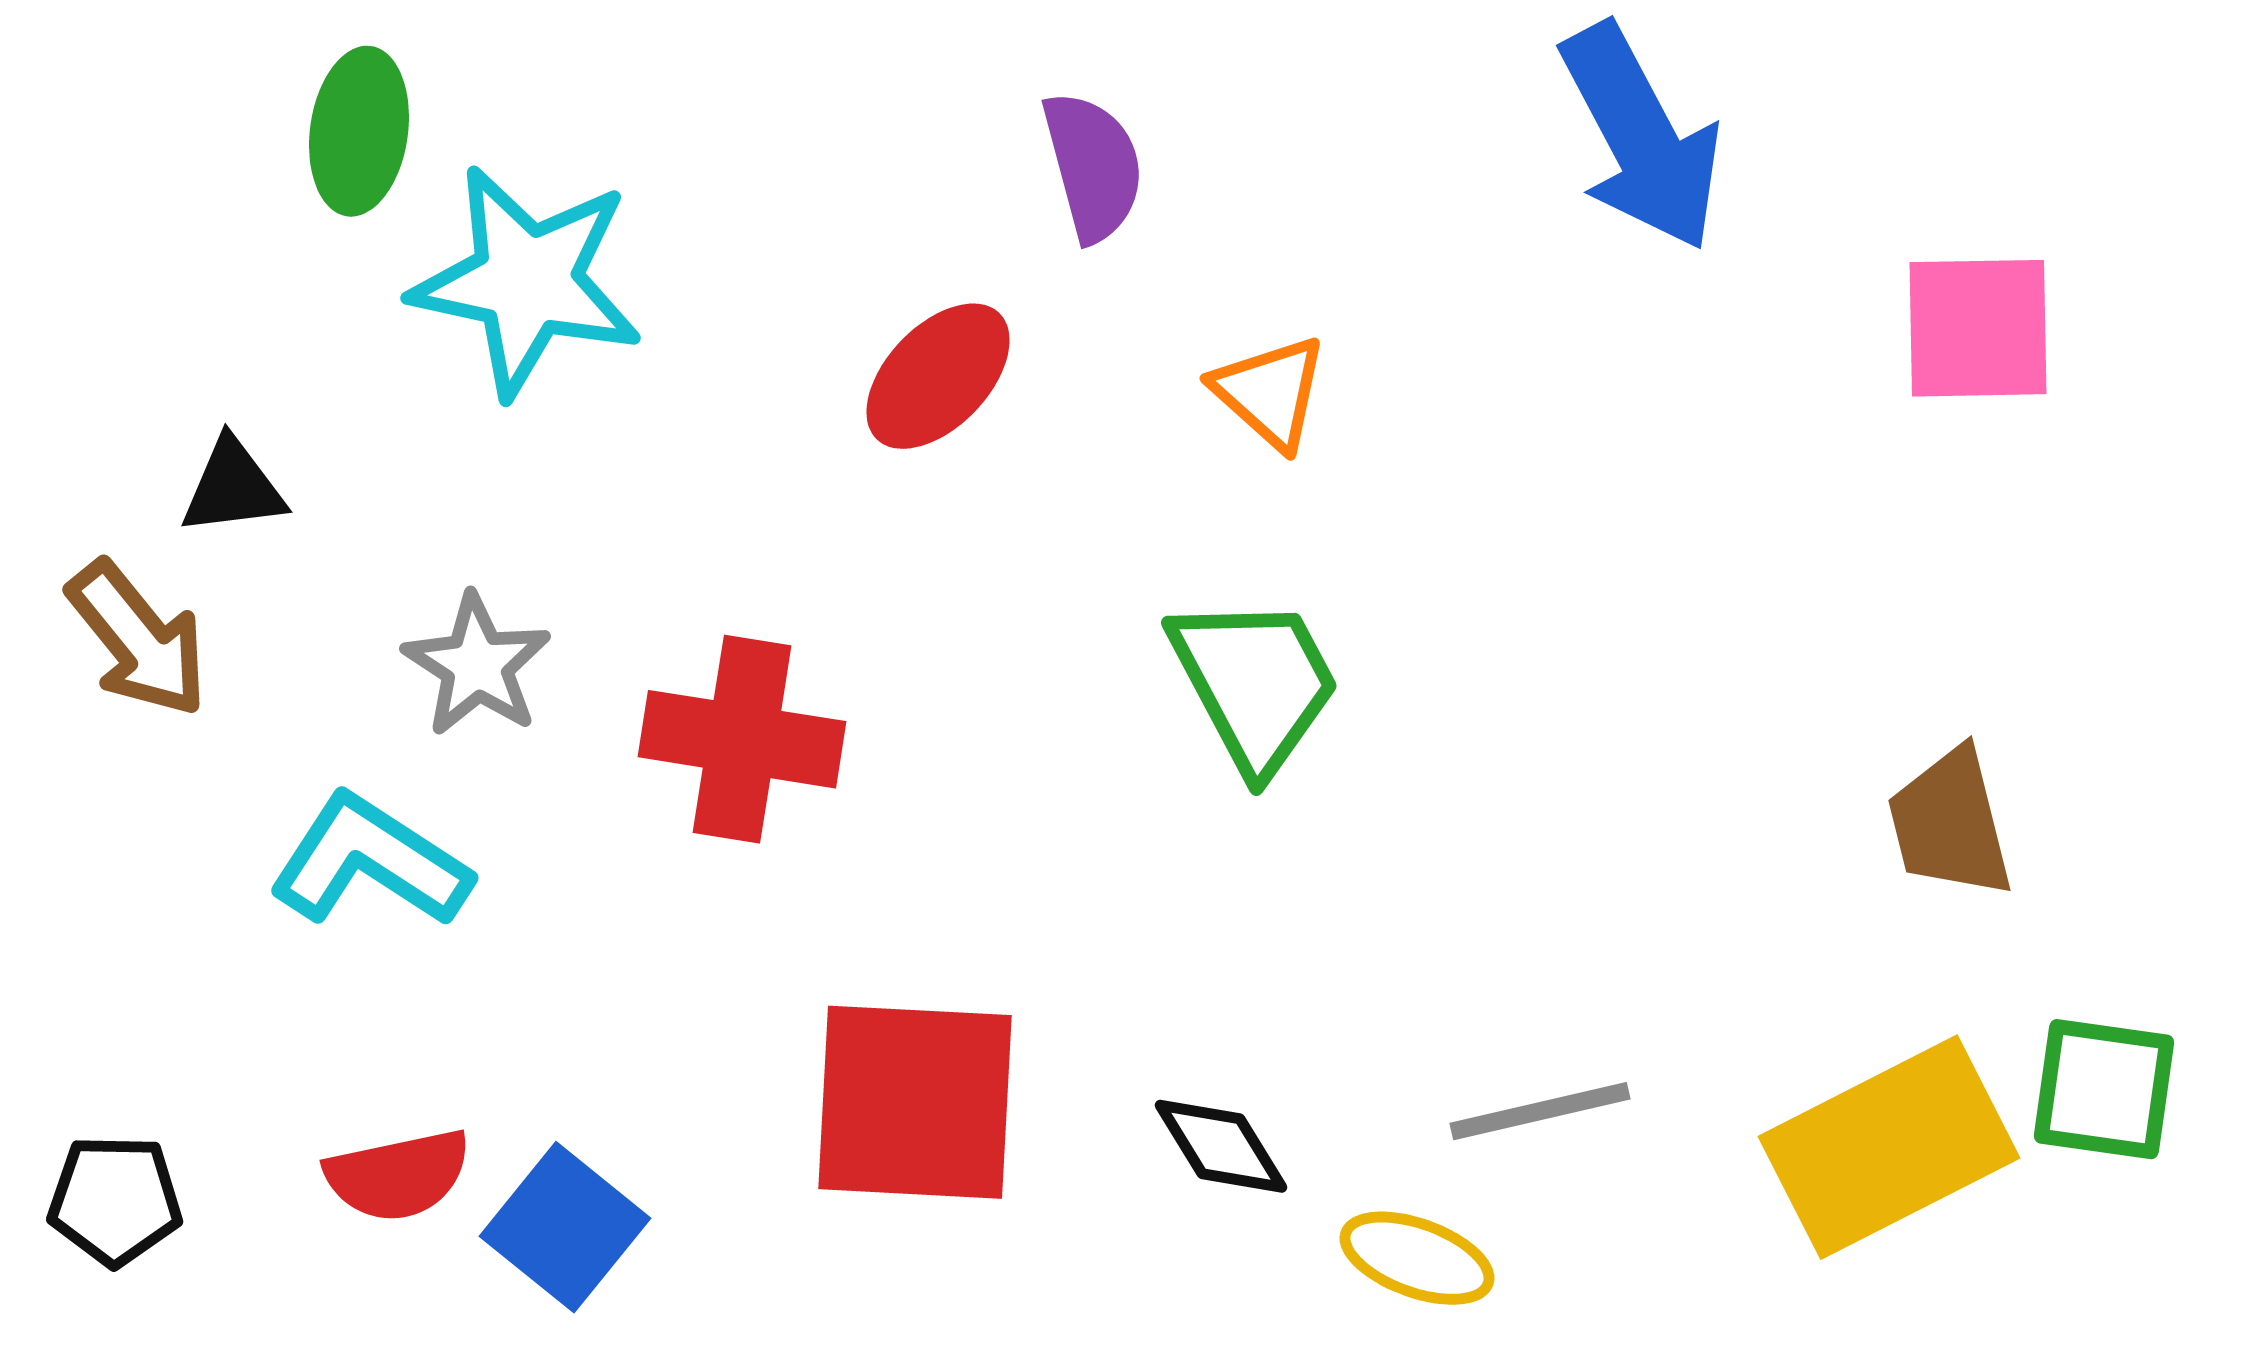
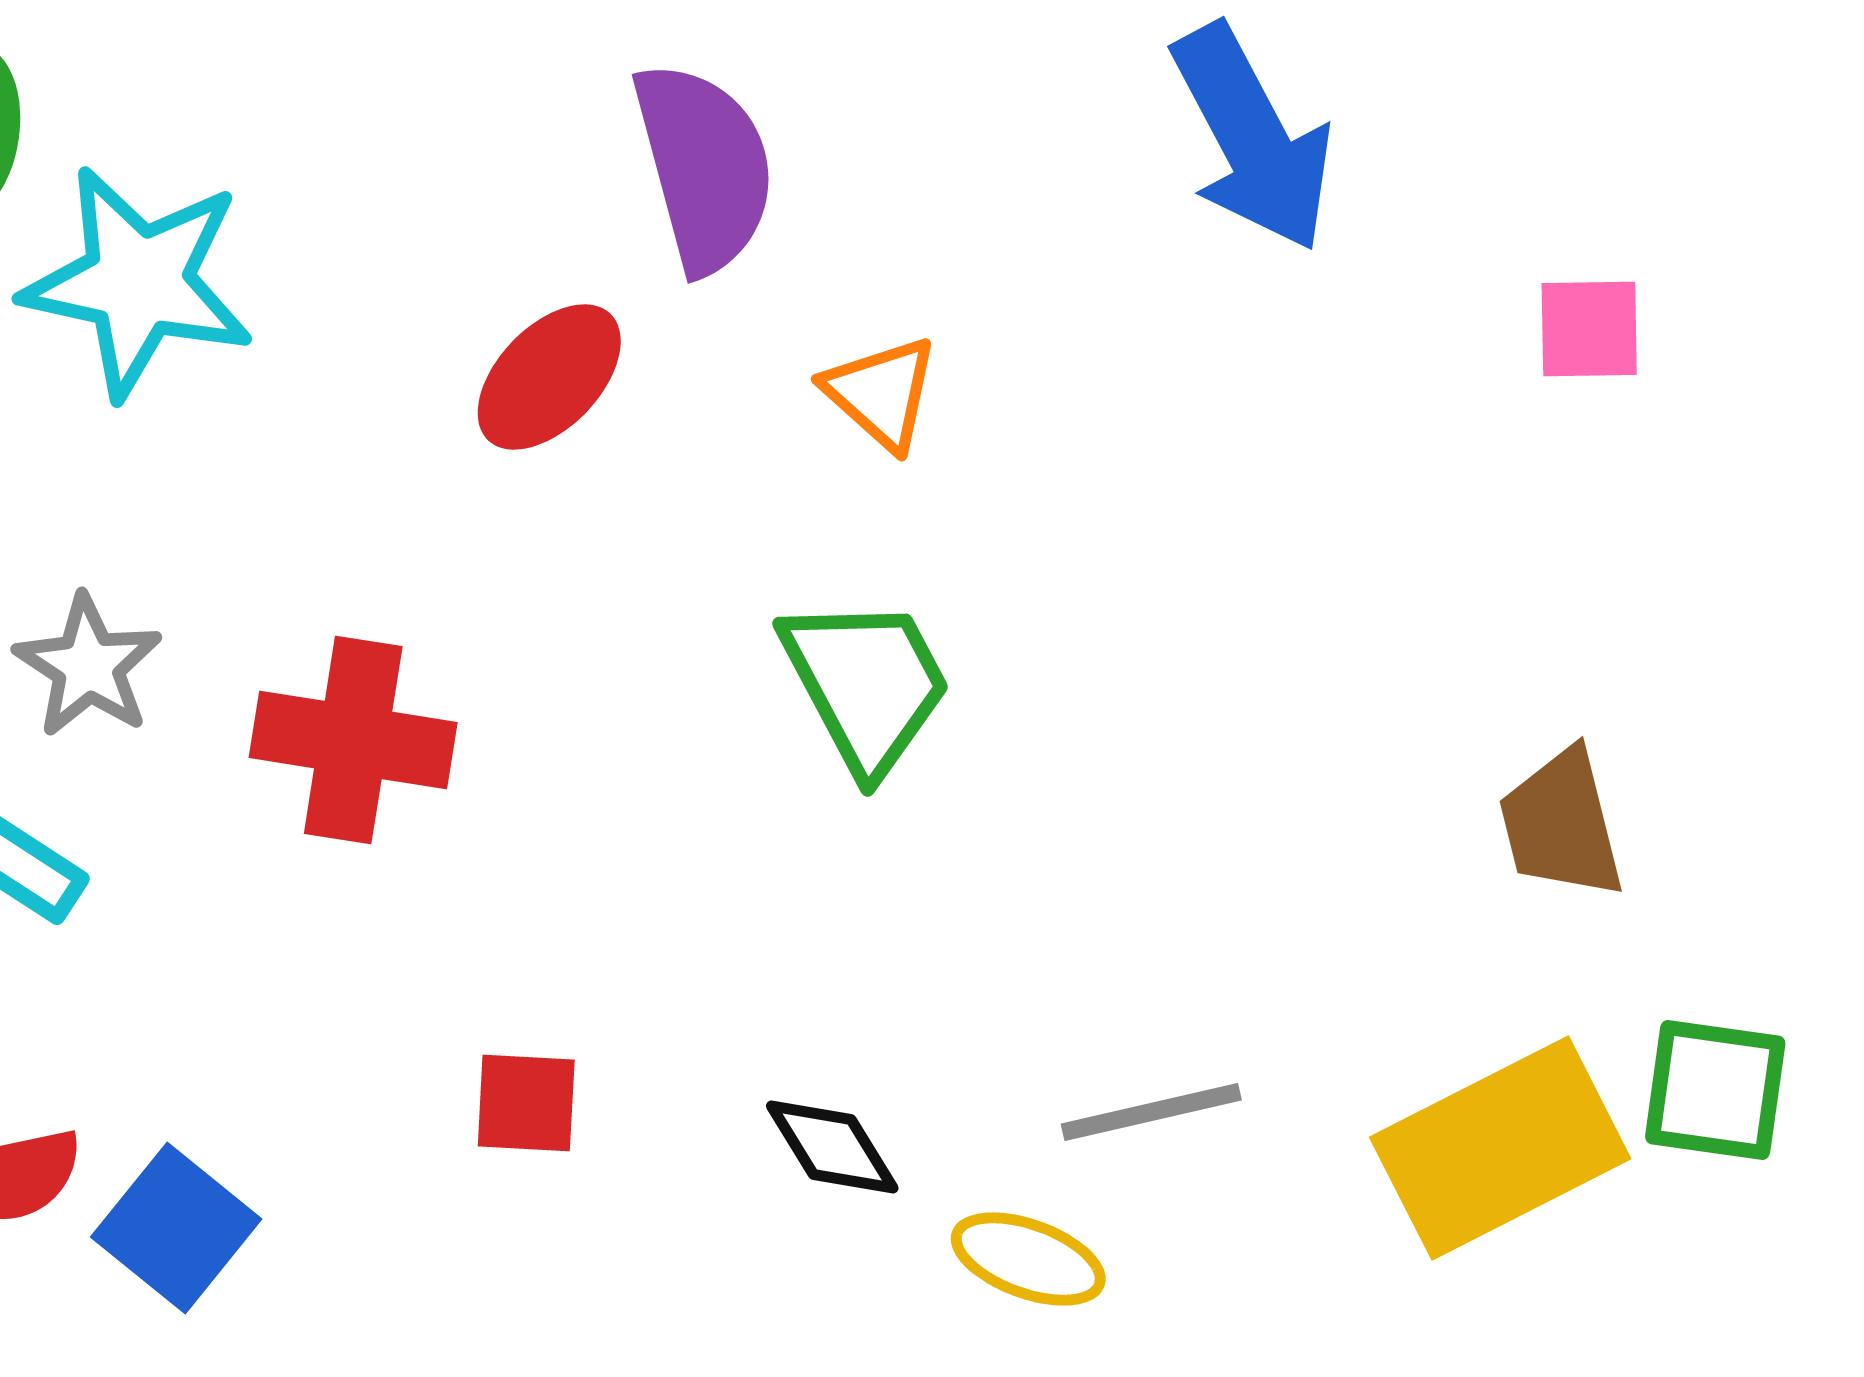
purple semicircle: (1093, 166) -> (704, 167), size x1.4
pink square: (1978, 328) -> (1589, 329), size x0.7
red square: (915, 1102) -> (526, 1103), size x0.5

